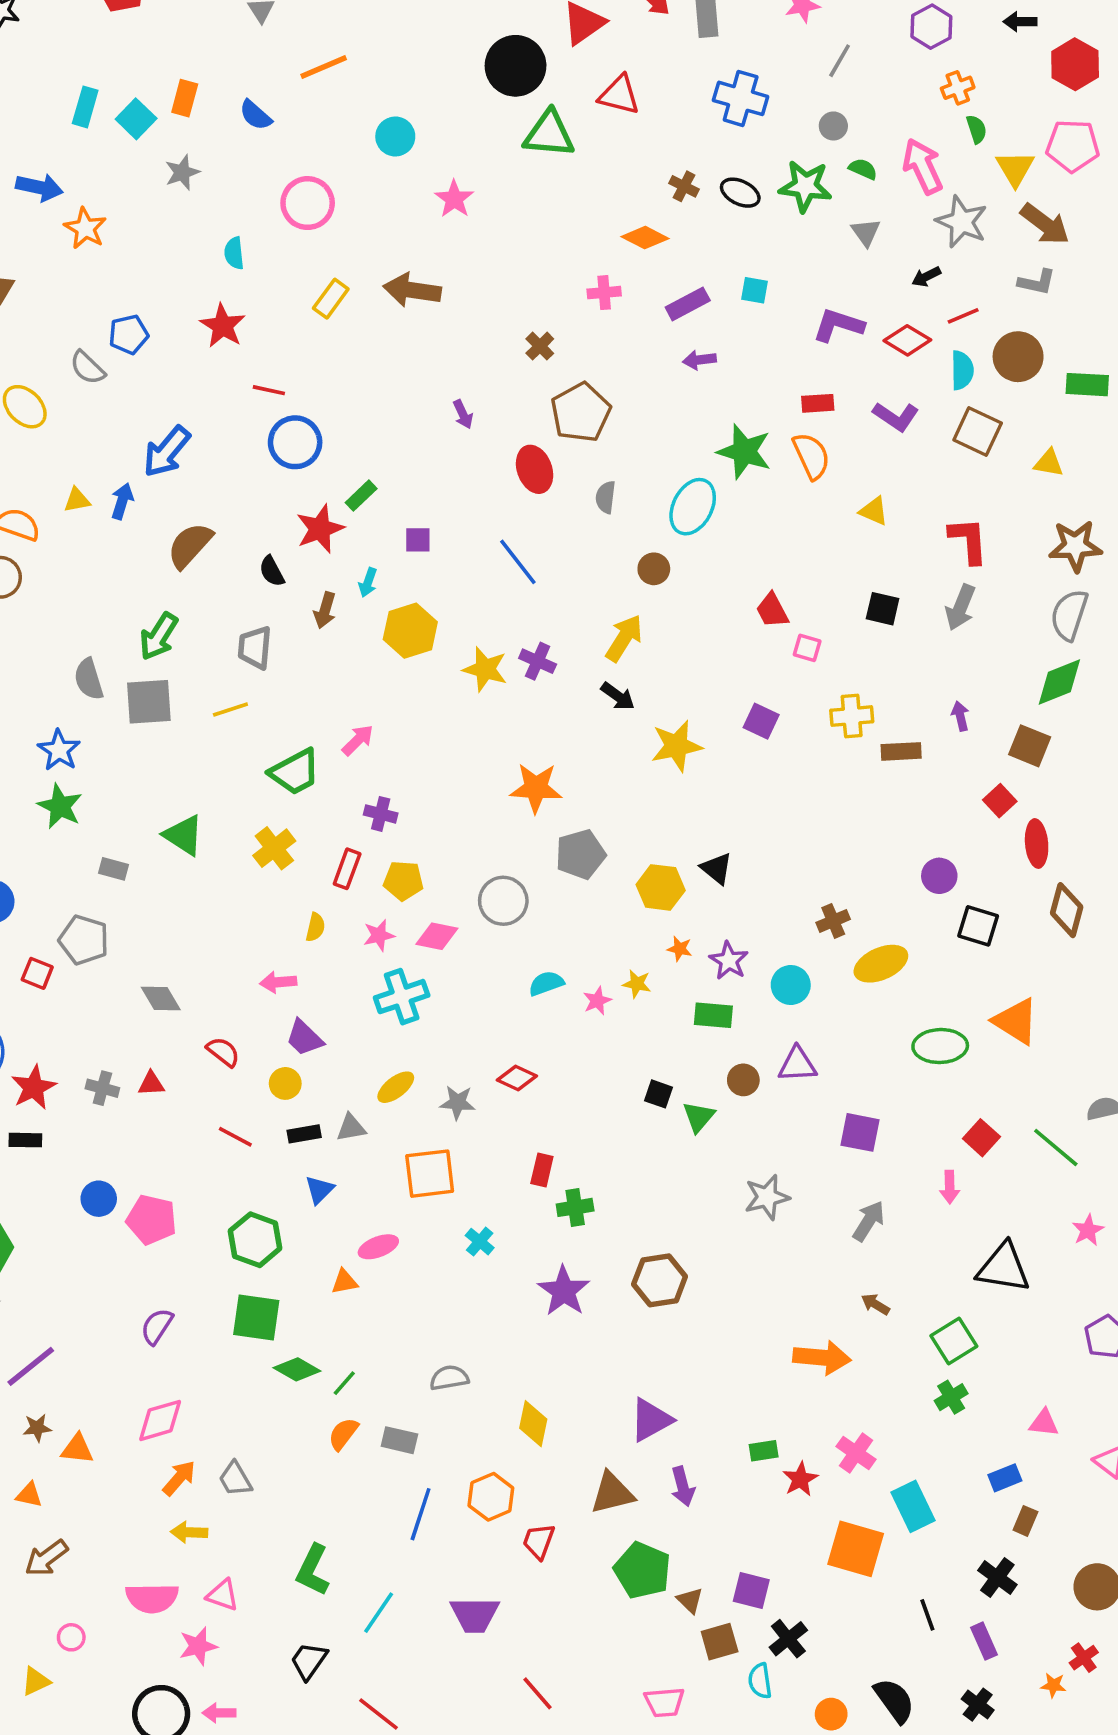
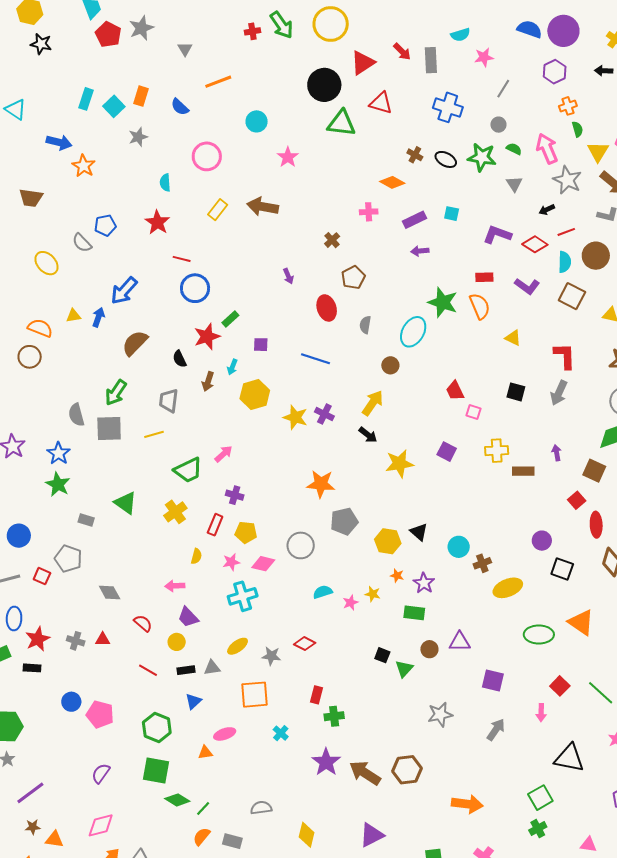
brown pentagon: (581, 412) -> (353, 278), size x0.7
blue line: (518, 562) -> (316, 359), turned -36
cyan circle: (791, 985) -> (459, 547), moved
brown hexagon: (660, 1280) -> (407, 770), moved
brown arrow: (875, 1304) -> (365, 773), moved, size x2.0

